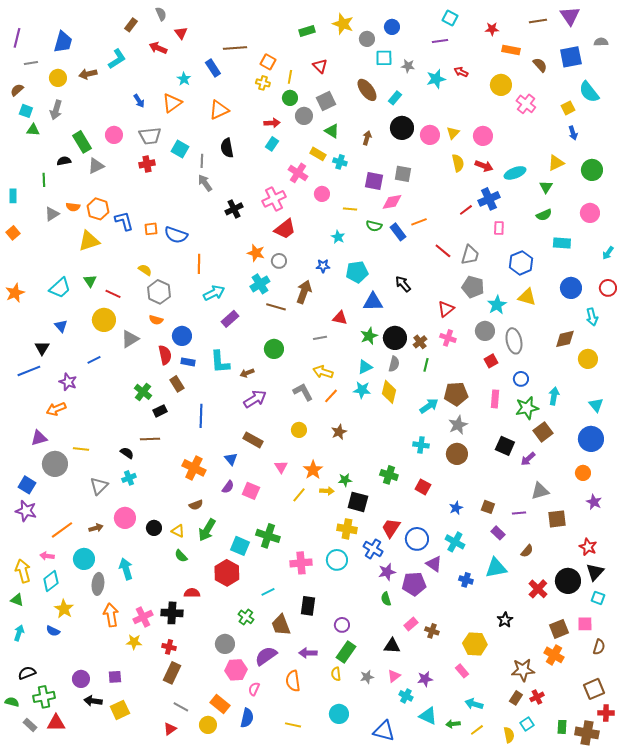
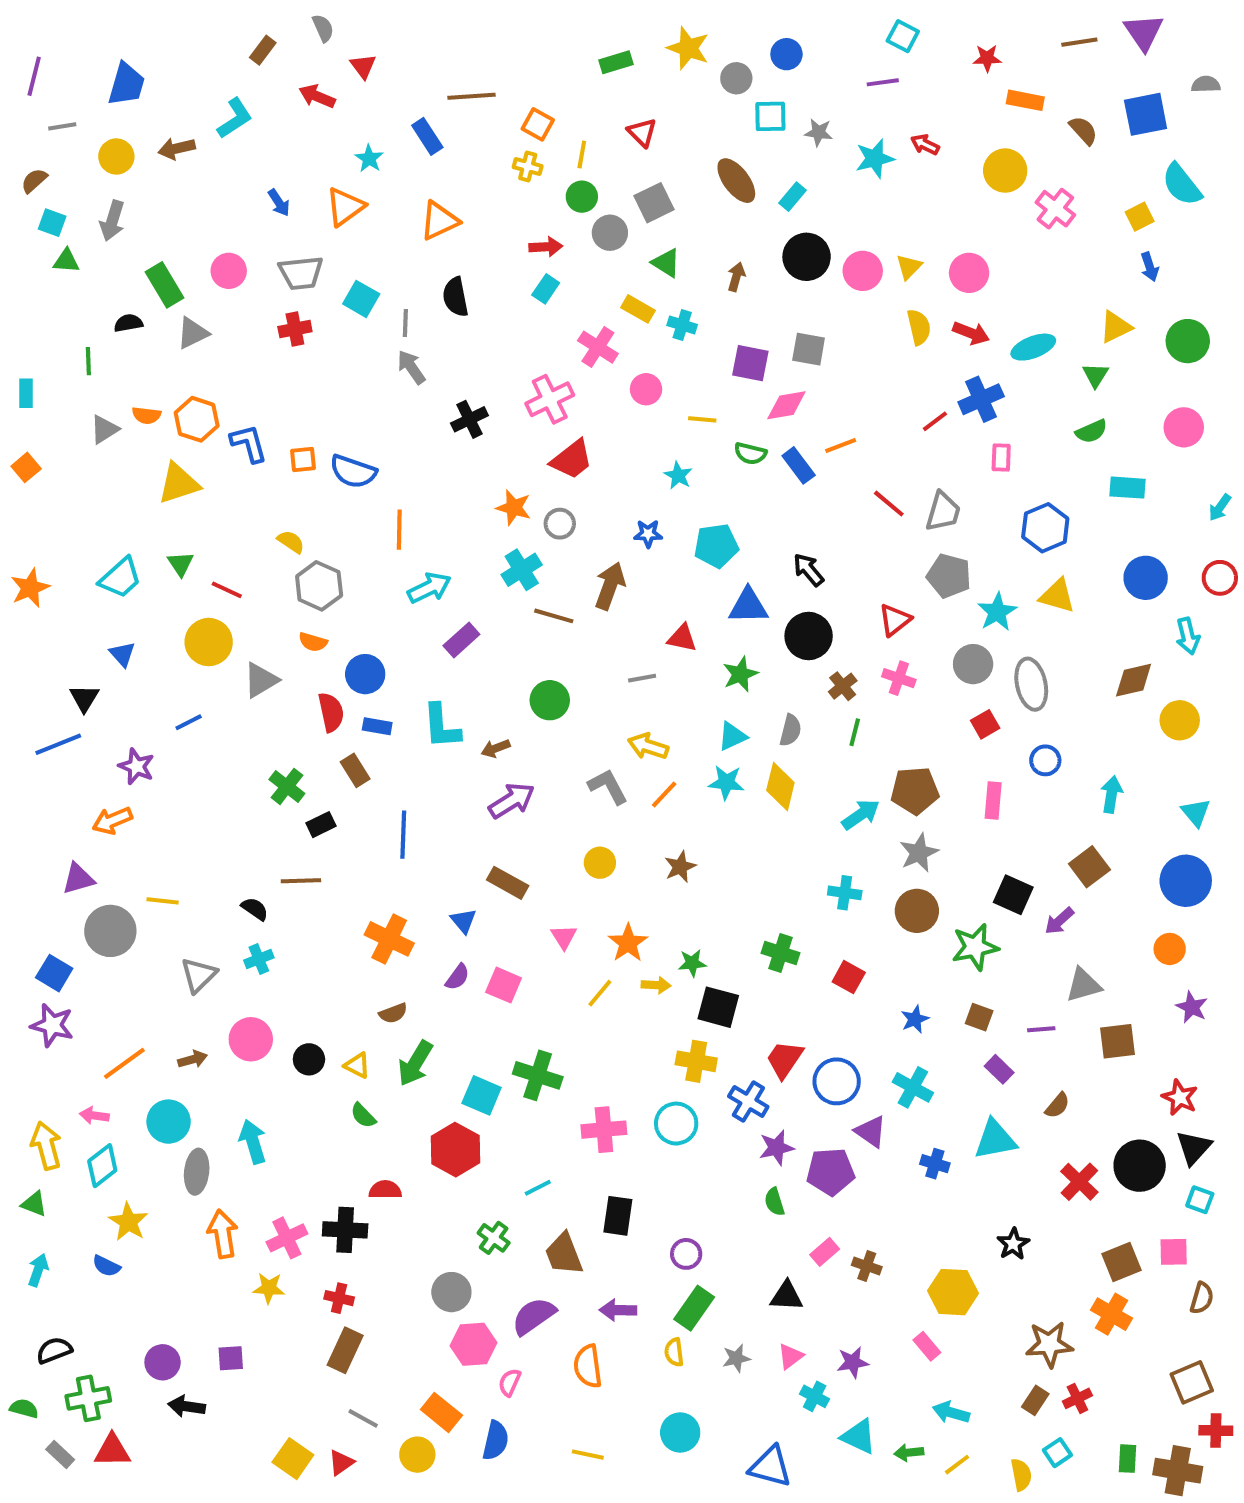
black circle: (395, 338) -> (809, 636), moved
green star: (527, 408) -> (975, 947), moved
yellow square: (120, 710) -> (293, 1459), moved, turned -30

